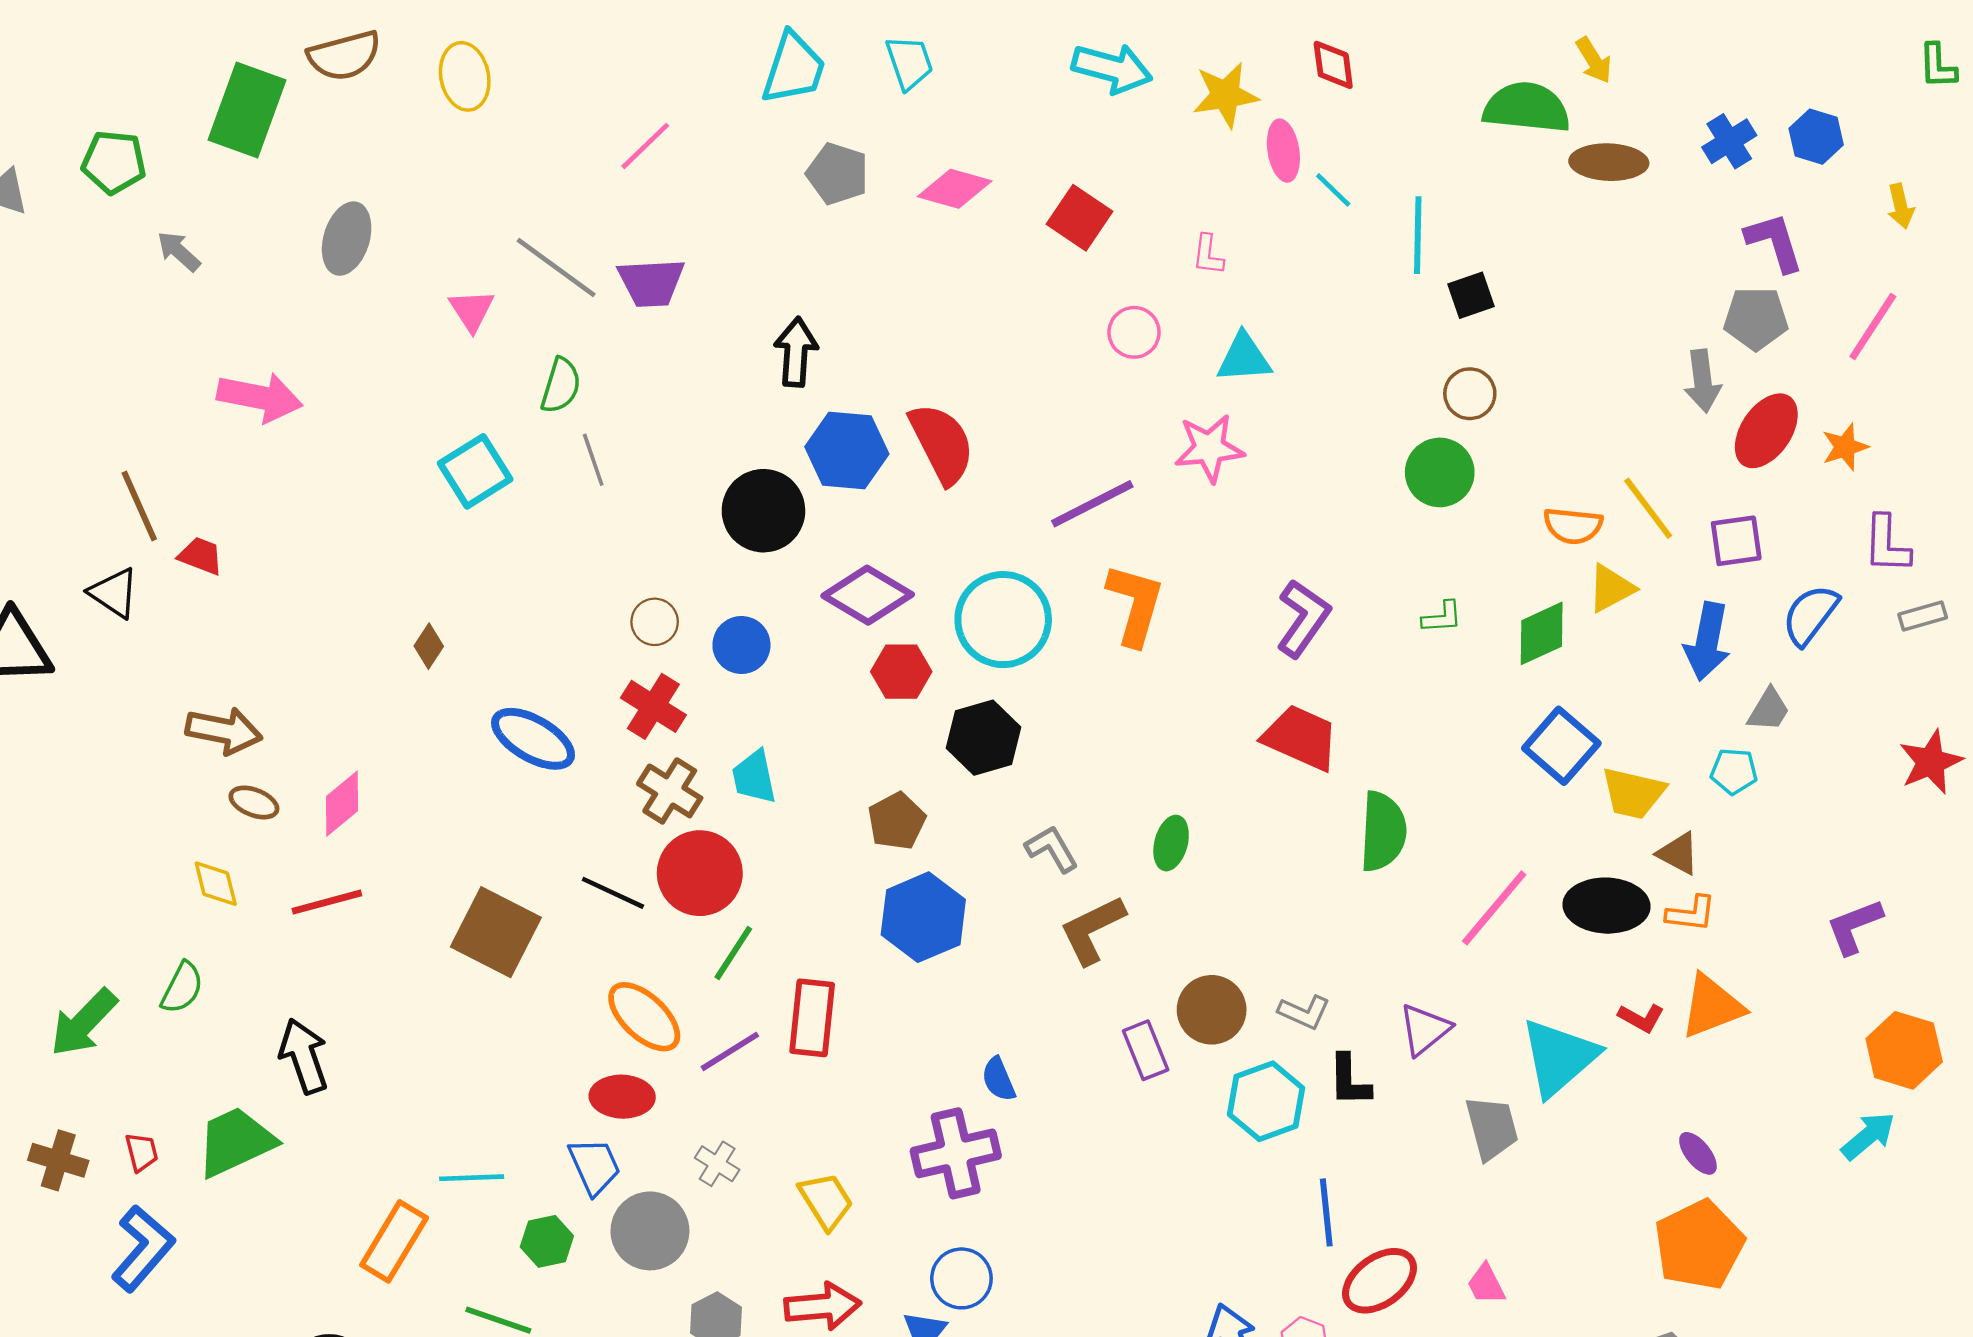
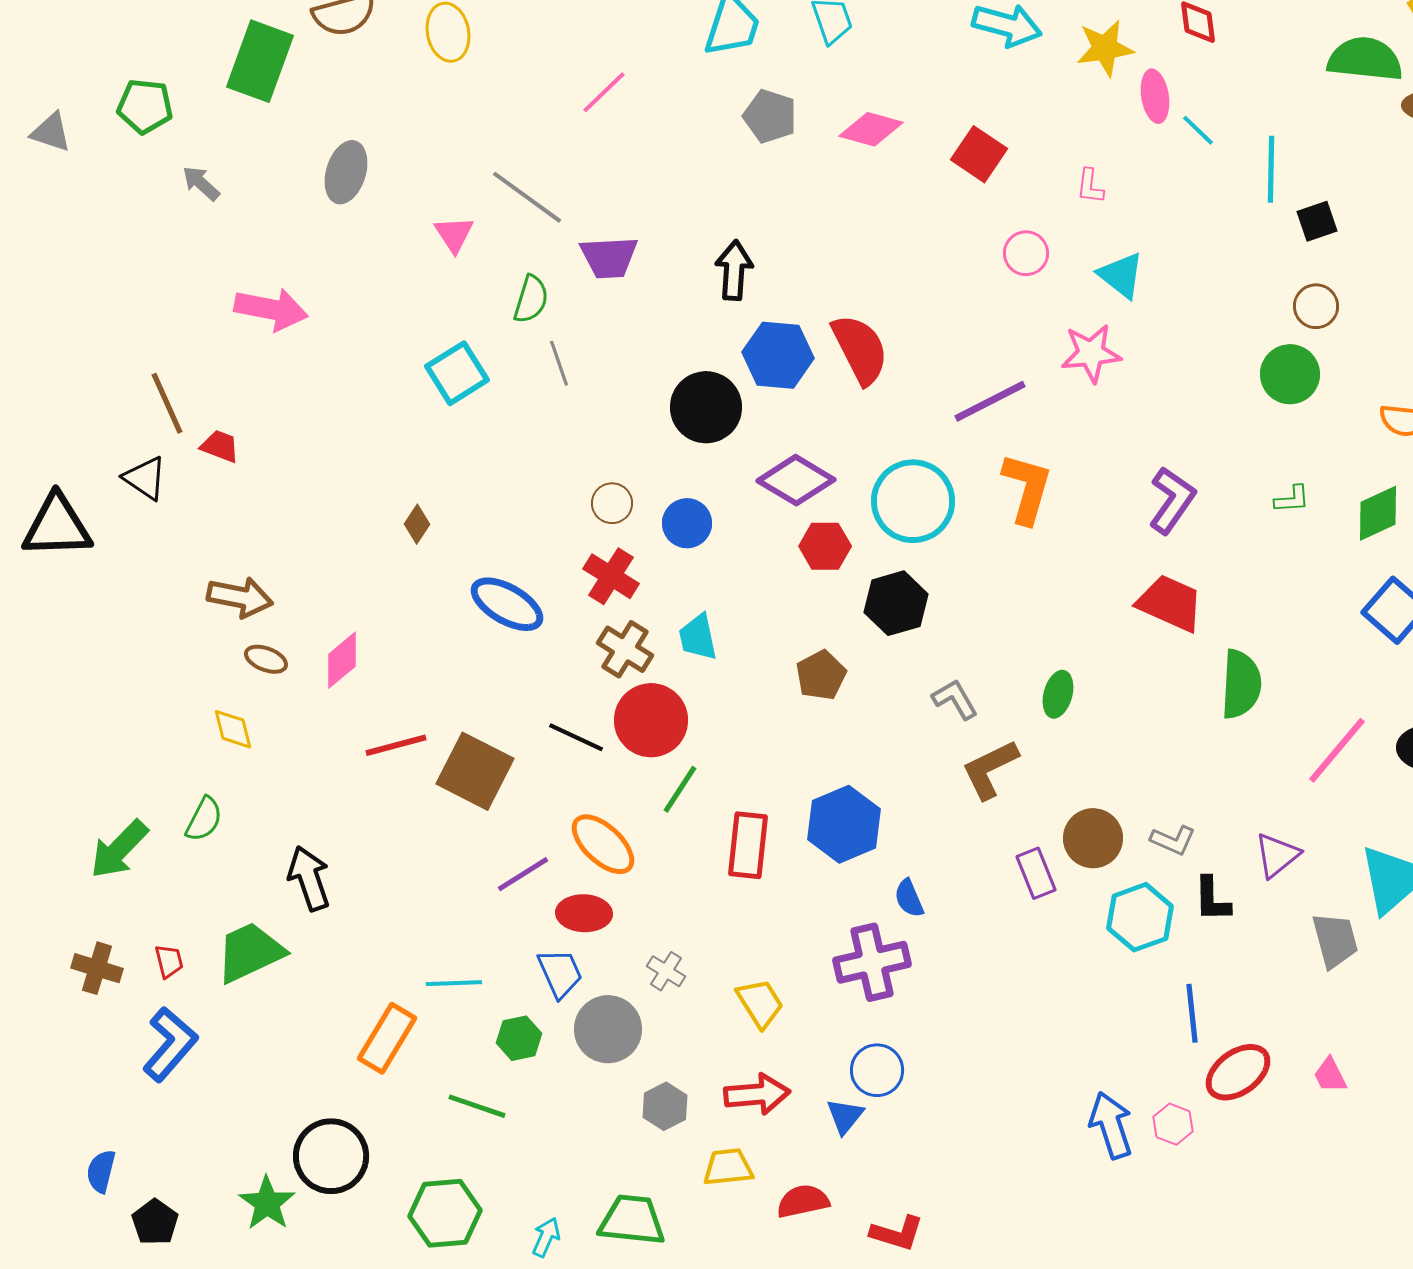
purple trapezoid: (651, 283) -> (609, 257), moved
cyan triangle: (1244, 358) -> (1121, 275), turned 42
red line: (327, 902) -> (396, 745), moved
blue hexagon: (923, 917) -> (844, 824), moved
purple line: (730, 1051) -> (523, 874), moved

